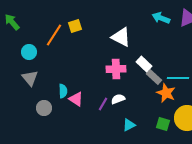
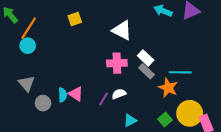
orange line: (54, 35) -> (29, 28), moved
gray rectangle: (154, 77) -> (147, 71), moved
gray triangle: (30, 78) -> (27, 84), moved
cyan semicircle: (63, 91) -> (62, 95), moved
green square: (163, 124) -> (165, 119), turned 32

